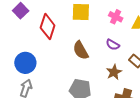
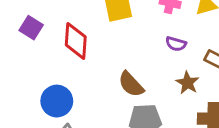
brown semicircle: (81, 50) -> (131, 84), moved

